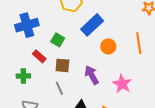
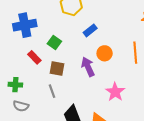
blue rectangle: (92, 25) -> (90, 30), size x0.6
purple arrow: (92, 75) -> (88, 67), moved
green cross: (23, 76) -> (15, 85), moved

